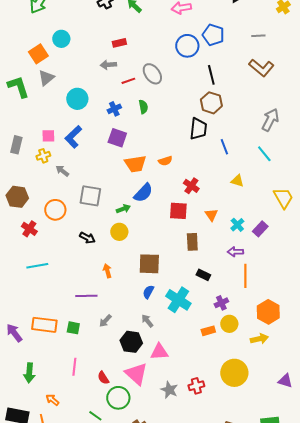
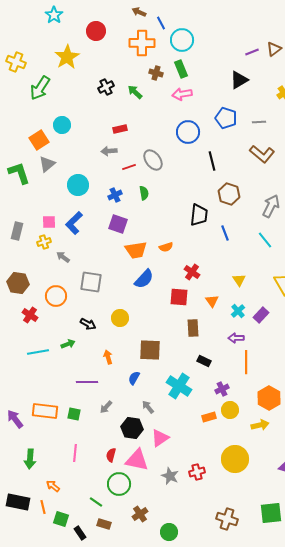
blue pentagon: (213, 35) -> (226, 118), moved
brown hexagon: (211, 103) -> (229, 194), moved
yellow triangle: (237, 181) -> (239, 280), moved, turned 40
green arrow: (123, 209) -> (68, 344), moved
blue semicircle: (148, 292) -> (134, 378), moved
pink triangle: (159, 352) -> (160, 438), turned -30
pink triangle: (136, 374) -> (137, 460), turned -30
red semicircle: (103, 378) -> (111, 455), moved, turned 48

